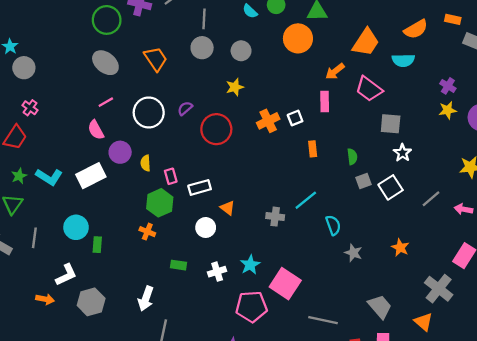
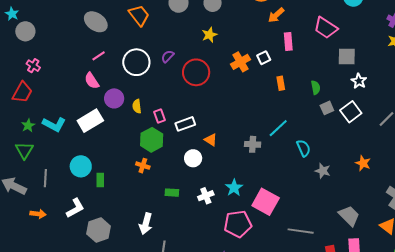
orange arrow: (335, 71) -> (276, 15), moved
orange arrow: (45, 299) -> (38, 214), moved

